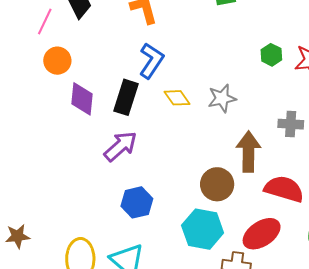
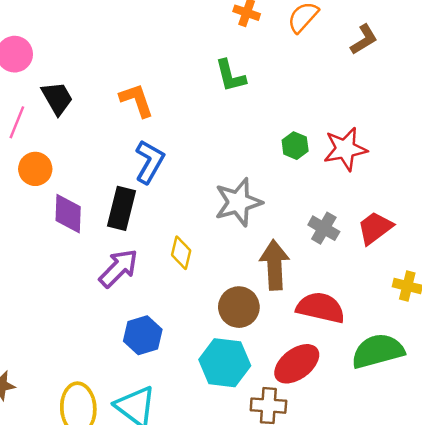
yellow diamond: (177, 98) -> (181, 253), moved, turned 52
gray star: (222, 98) -> (238, 202), size x1.4
gray cross: (291, 124) -> (324, 228), turned 30

